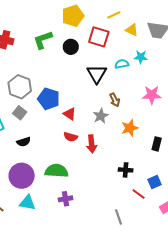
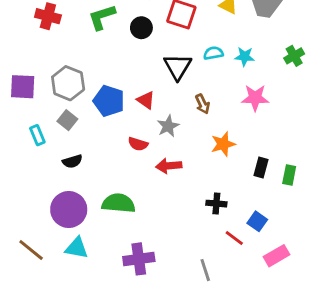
cyan star: (141, 57) -> (244, 56), moved
red triangle: (70, 114) -> (146, 100), moved
gray star: (101, 116) -> (168, 126), moved
red semicircle: (71, 137) -> (138, 144), moved
red arrow: (92, 144) -> (169, 166), turned 90
blue square: (155, 182) -> (257, 221), turned -32
purple cross: (65, 199) -> (139, 259), moved, size x1.5

